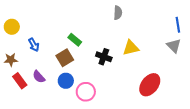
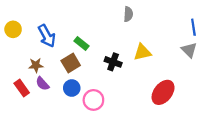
blue arrow: (34, 45) -> (47, 36), moved, size x1.5
brown star: (11, 60) -> (36, 65), moved

